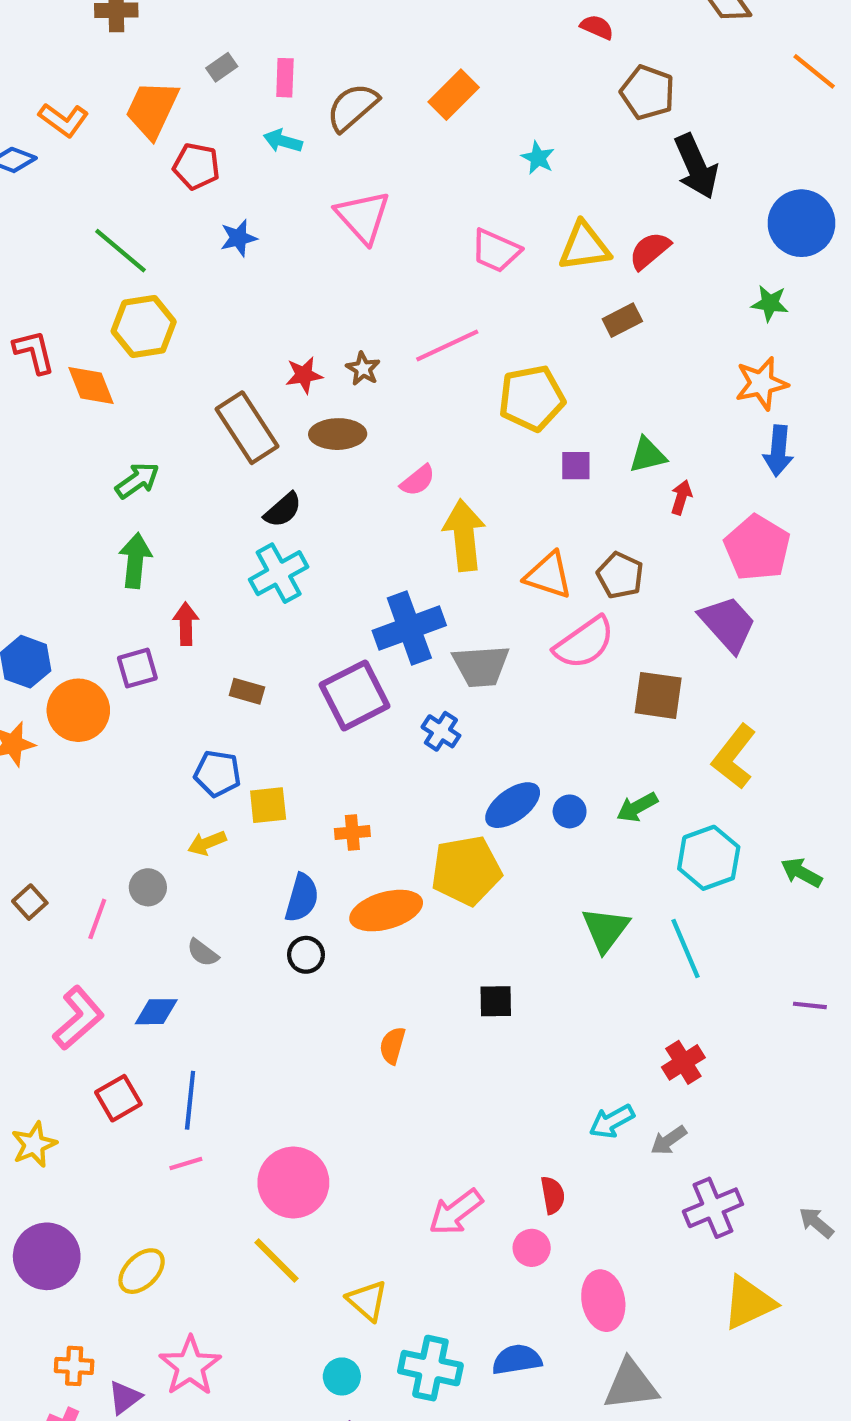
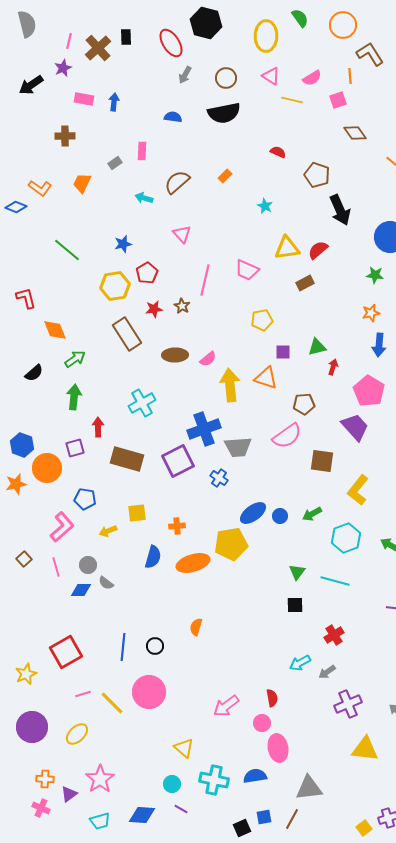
red semicircle: (597, 27) -> (278, 152), moved
pink rectangle: (285, 78) -> (142, 151), moved
orange rectangle: (454, 95) -> (225, 176), size x0.6
orange trapezoid: (152, 109) -> (82, 183), size x0.7
red pentagon: (196, 166) -> (147, 273), moved, turned 30
pink triangle: (363, 217) -> (182, 234), size x0.7
pink trapezoid: (496, 251) -> (247, 270), moved
yellow hexagon: (144, 326) -> (115, 286), moved
pink line: (447, 345) -> (205, 280), moved, turned -52
orange star: (761, 383) -> (371, 313), size x0.7
orange diamond: (91, 386) -> (55, 330), moved
yellow pentagon: (532, 398) -> (262, 320), size x0.7
brown ellipse: (338, 434) -> (175, 355), moved
black semicircle: (283, 510) -> (34, 373), moved
orange triangle: (548, 575) -> (266, 378), moved
brown pentagon: (620, 575) -> (304, 404), turned -30
brown rectangle: (247, 691) -> (127, 459), size x2.0
blue pentagon: (217, 773) -> (85, 499), moved
gray circle: (148, 887) -> (88, 565), moved
pink line: (97, 919) -> (56, 567), turned -36
green triangle: (605, 929) -> (297, 572), size x0.7
cyan line: (686, 948) -> (335, 581), turned -52
black circle: (306, 955) -> (155, 646), moved
black square: (496, 1001) -> (295, 605), moved
blue diamond: (156, 1012) -> (81, 590), moved
pink L-shape: (78, 1018) -> (62, 527), moved
red square: (118, 1098) -> (66, 652), size x1.5
blue line: (190, 1100) -> (123, 647), moved
pink line: (186, 1164) -> (83, 694), moved
yellow line: (276, 1261) -> (112, 703), moved
pink ellipse: (603, 1301) -> (278, 748), moved
yellow triangle: (749, 1303) -> (365, 749), turned 32

